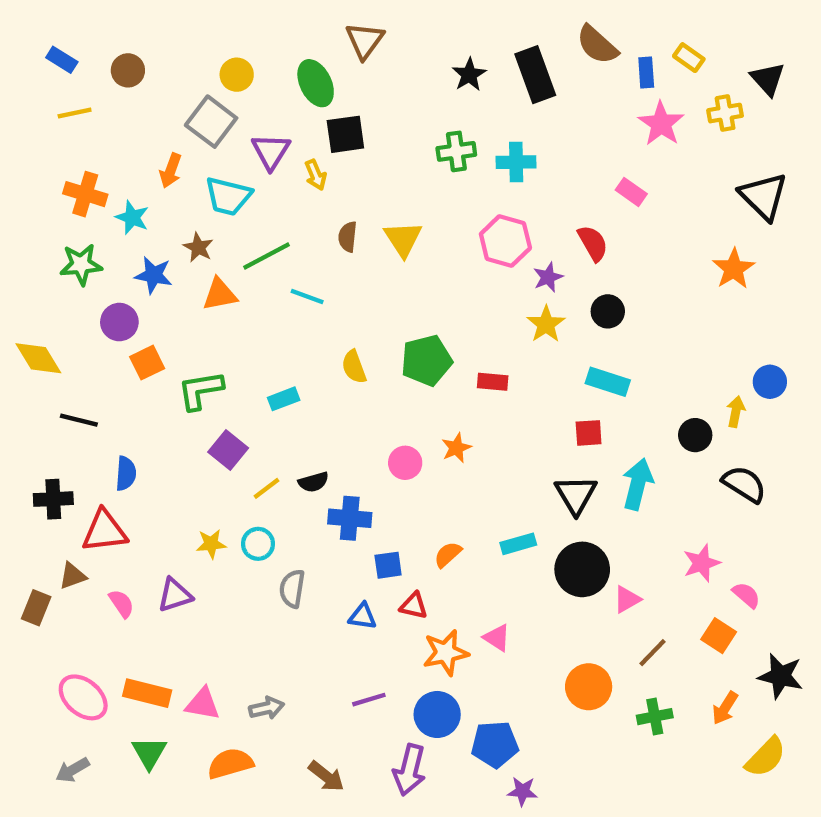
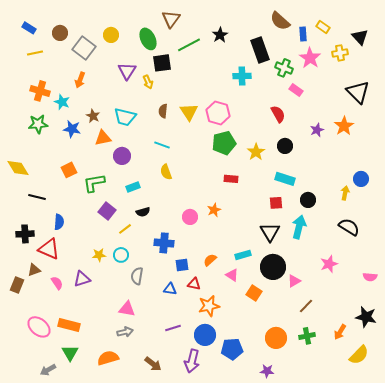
black rectangle: (535, 75) -> (260, 50), moved
gray square: (211, 122) -> (84, 48), moved
green cross: (456, 151) -> (284, 68), moved, turned 30
cyan trapezoid: (228, 196) -> (125, 117), moved
pink hexagon: (505, 241) -> (218, 113), moved
green line: (267, 256) -> (189, 45), moved
purple star: (548, 277) -> (317, 130), moved
cyan line: (307, 296) -> (162, 145), moved
purple circle: (119, 322) -> (122, 156), moved
green pentagon: (426, 360) -> (224, 143), moved
black circle: (695, 435) -> (308, 200), moved
black semicircle: (313, 482) -> (143, 212), moved
red triangle: (104, 531) -> (49, 249), turned 30
pink semicircle: (746, 595) -> (370, 277), moved, turned 144
orange square: (719, 636) -> (254, 293), moved
pink triangle: (497, 638) -> (232, 275), moved
orange circle: (589, 687) -> (276, 338), moved
pink triangle: (203, 704) -> (127, 309), moved
gray arrow: (72, 770) -> (48, 370), moved
purple star: (522, 791) -> (267, 371), moved

